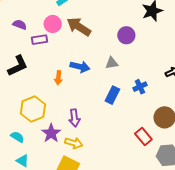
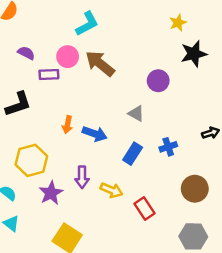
gray triangle: (112, 63) -> (136, 113), turned 32
blue arrow: (80, 67) -> (95, 134), moved
red rectangle: (143, 137) -> (145, 208), moved
yellow arrow: (74, 143) -> (112, 190), moved

